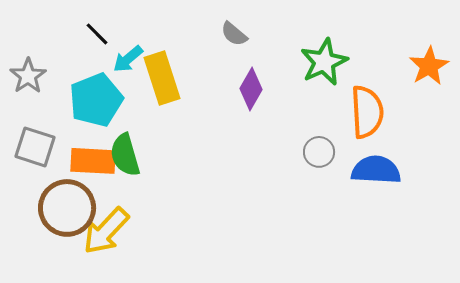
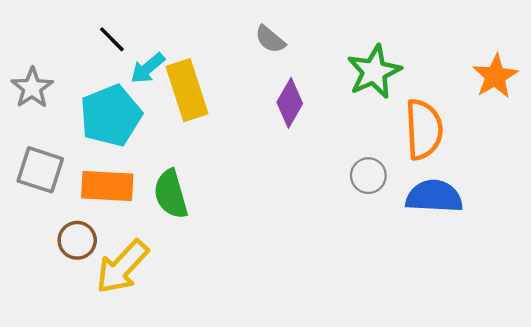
green semicircle: (125, 155) -> (171, 194), moved
brown circle: (67, 208) -> (77, 240), size x0.6

